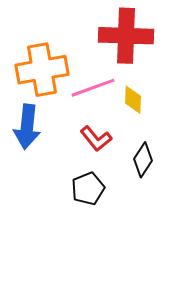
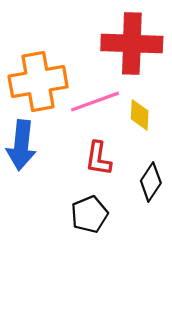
red L-shape: (96, 139) -> (98, 159), turned 48

